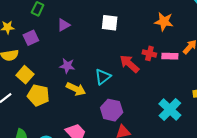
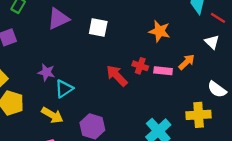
purple triangle: (64, 25) -> (58, 19), moved, size x1.5
cyan triangle: (103, 77) -> (64, 89), moved
yellow arrow: (76, 89) -> (52, 115), moved

